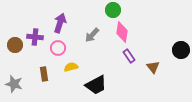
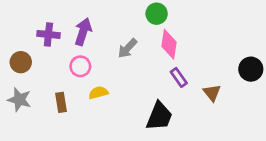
purple cross: (35, 37) -> (48, 34), moved
gray star: (14, 84) -> (19, 100), moved
black trapezoid: (96, 85) -> (159, 116), moved, turned -40

